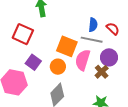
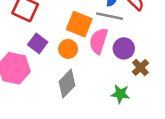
purple circle: (109, 57) -> (124, 48), moved
brown cross: (102, 72) -> (140, 67), moved

